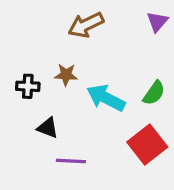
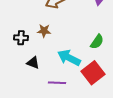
cyan arrow: (106, 98) -> (69, 58), moved
purple line: (71, 161) -> (57, 83), moved

